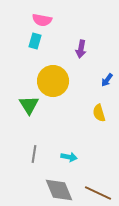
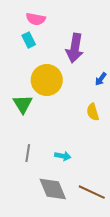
cyan rectangle: (35, 41) -> (29, 40), turned -42
purple arrow: (81, 49) -> (75, 48), size x1.6

